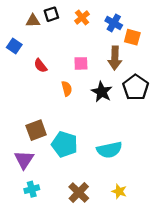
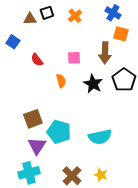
blue cross: (114, 23) -> (113, 13), moved
purple triangle: (24, 160) -> (37, 146), moved
cyan cross: (32, 189) -> (29, 173), size x1.5
yellow star: (119, 191) -> (101, 175), moved

